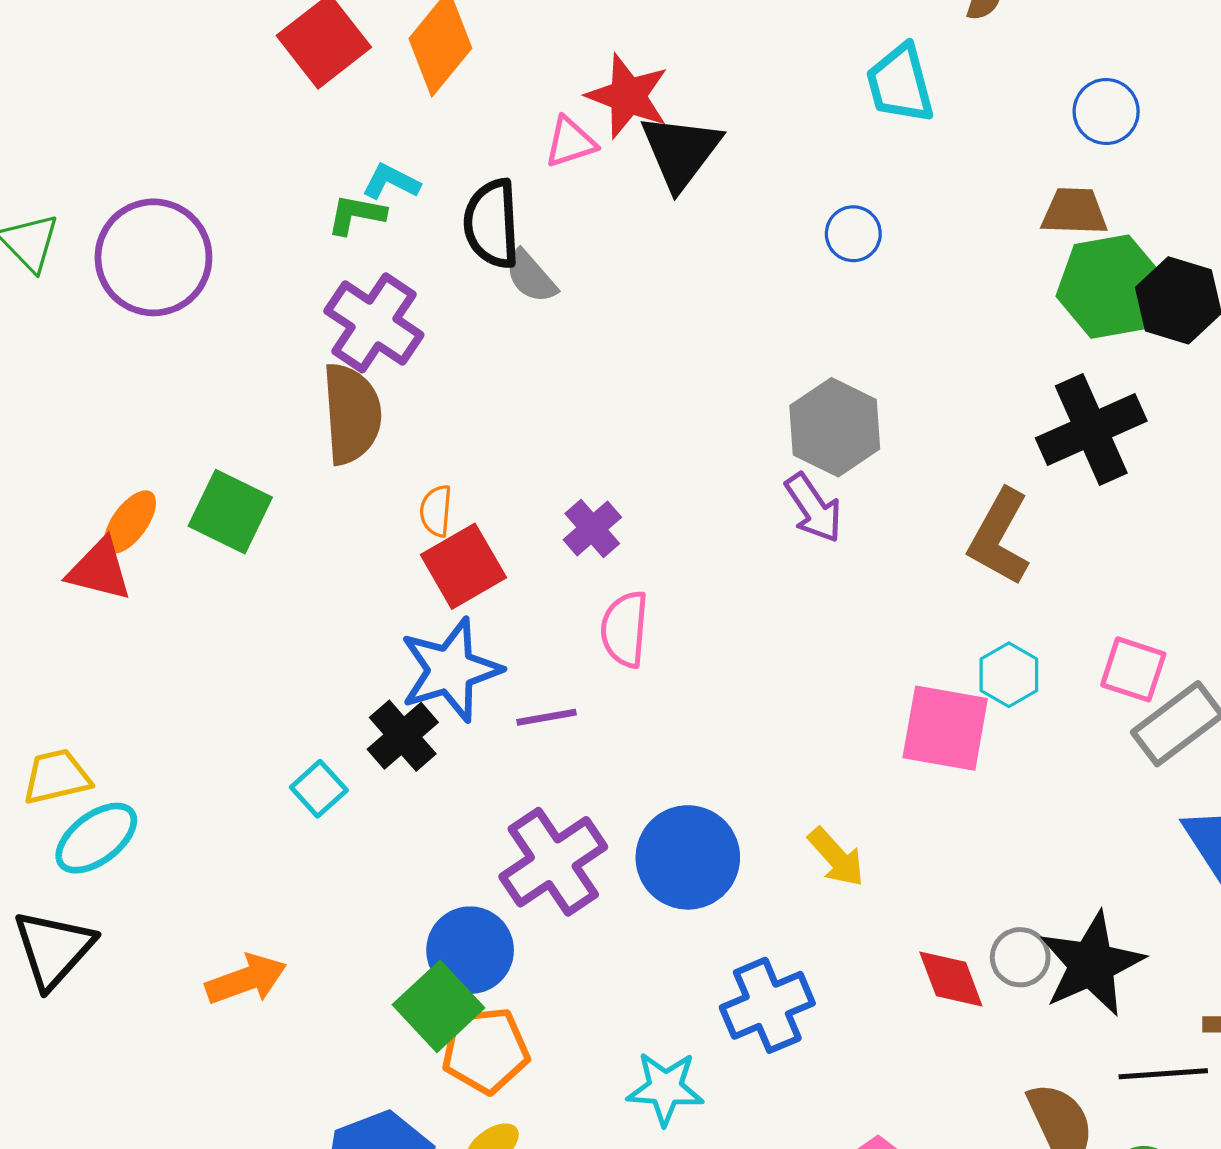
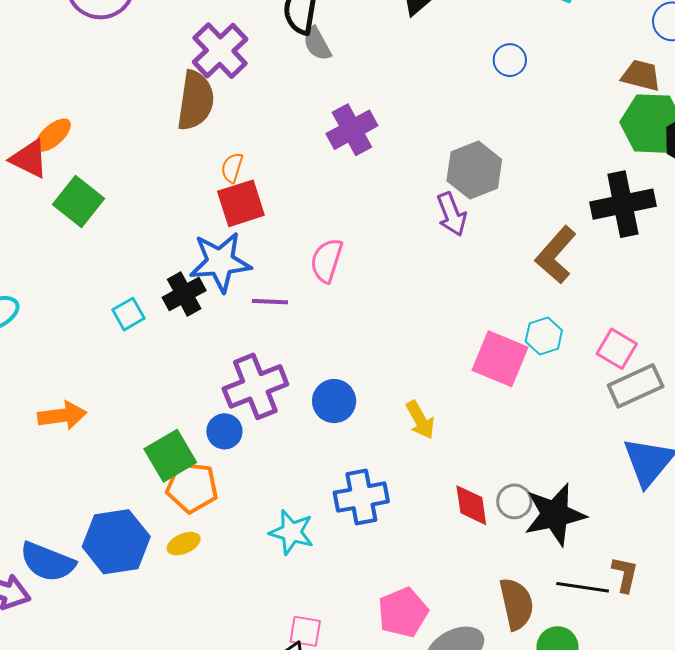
green square: (230, 512) -> (78, 202), moved
purple cross: (592, 529) -> (352, 130), moved, size x1.4
blue circle: (688, 857) -> (334, 401), size x0.7
blue circle: (470, 950) -> (224, 431), moved, size x0.7

